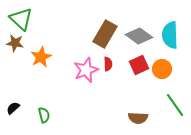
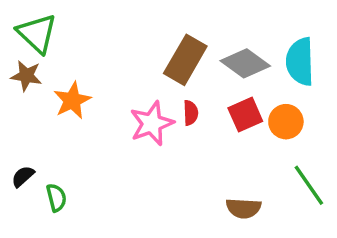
black semicircle: (13, 108) -> (23, 176), moved
green semicircle: (44, 115) -> (56, 198), moved

